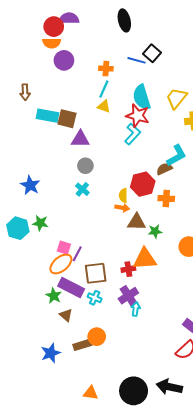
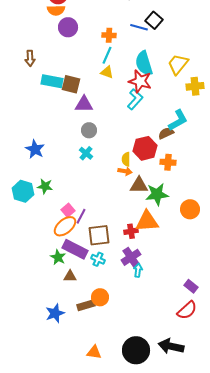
green star: (155, 231) -> (157, 194), size x1.6
pink square: (64, 248) -> (68, 210), turned 32
brown triangle: (66, 315) -> (70, 276), turned -40

